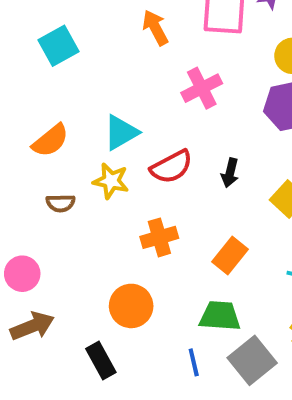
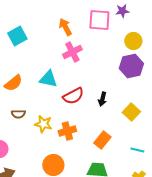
pink cross: (202, 88) -> (72, 52), moved
cyan triangle: (121, 132) -> (48, 79), turned 42
yellow star: (111, 181) -> (43, 124), moved

